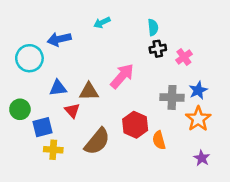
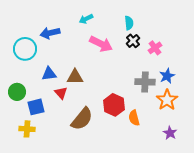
black cross: (158, 49) -> (133, 41), turned -32
pink arrow: (122, 76) -> (101, 44), moved, turned 75
yellow cross: (53, 150) -> (27, 129), moved

